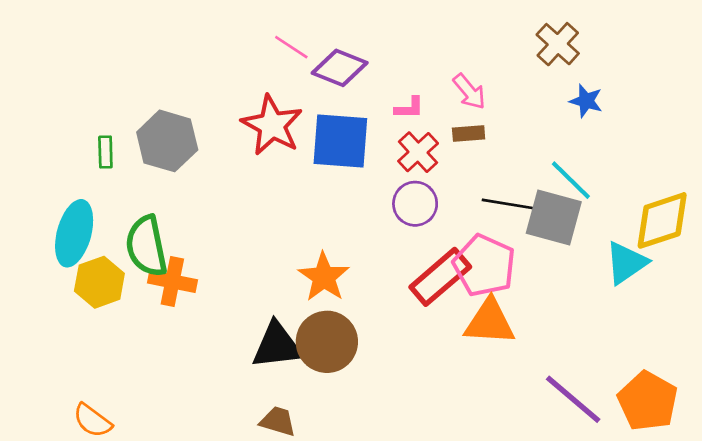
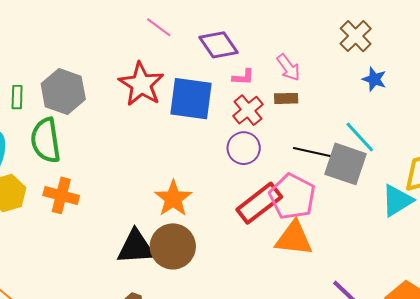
purple diamond: (340, 68) -> (219, 45), moved, turned 30
green semicircle: (146, 246) -> (46, 140), moved

